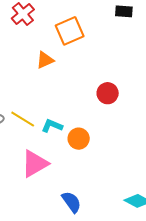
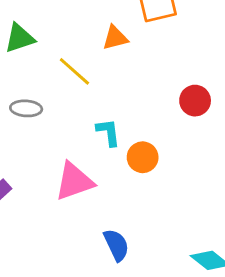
yellow line: (23, 119) -> (74, 71), moved
cyan L-shape: (52, 126) -> (108, 132), turned 50

